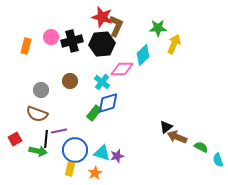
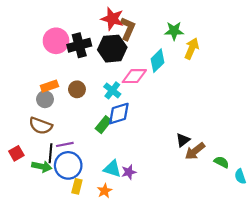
pink circle: (51, 37) -> (56, 41), size x1.5
orange rectangle: (26, 46) -> (49, 86), moved, turned 56
brown arrow: (177, 137) -> (195, 151), turned -60
blue circle: (75, 150) -> (68, 165), moved

